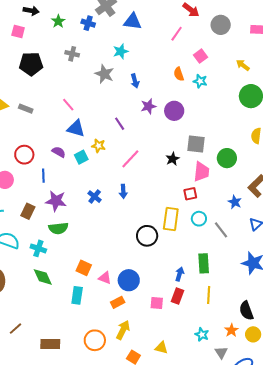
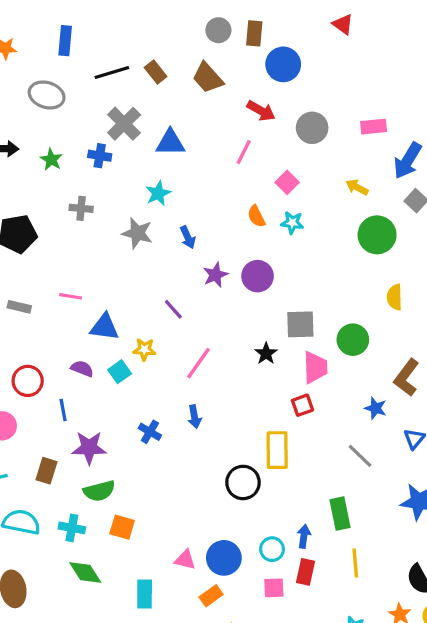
pink line: (68, 105) -> (71, 296), moved, turned -32
cyan circle: (199, 219) -> (272, 549), moved
orange square: (84, 268) -> (122, 527), moved

